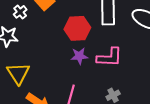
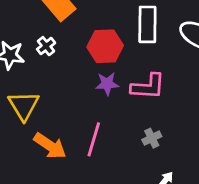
white cross: (20, 12) -> (46, 46), moved

